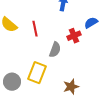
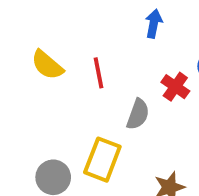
red cross: (74, 36) -> (175, 87), turned -32

